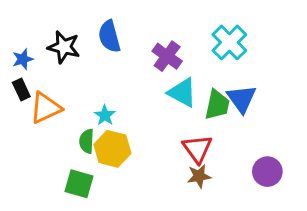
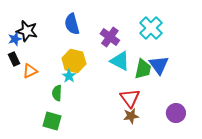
black star: (64, 47) -> (27, 31), moved
orange triangle: (46, 108) -> (30, 71), size x0.7
yellow hexagon: (112, 149) -> (74, 61), moved

